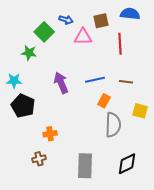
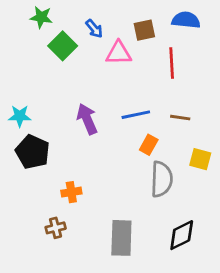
blue arrow: (66, 20) -> (94, 29), turned 32
green star: (29, 53) -> (41, 17), moved

